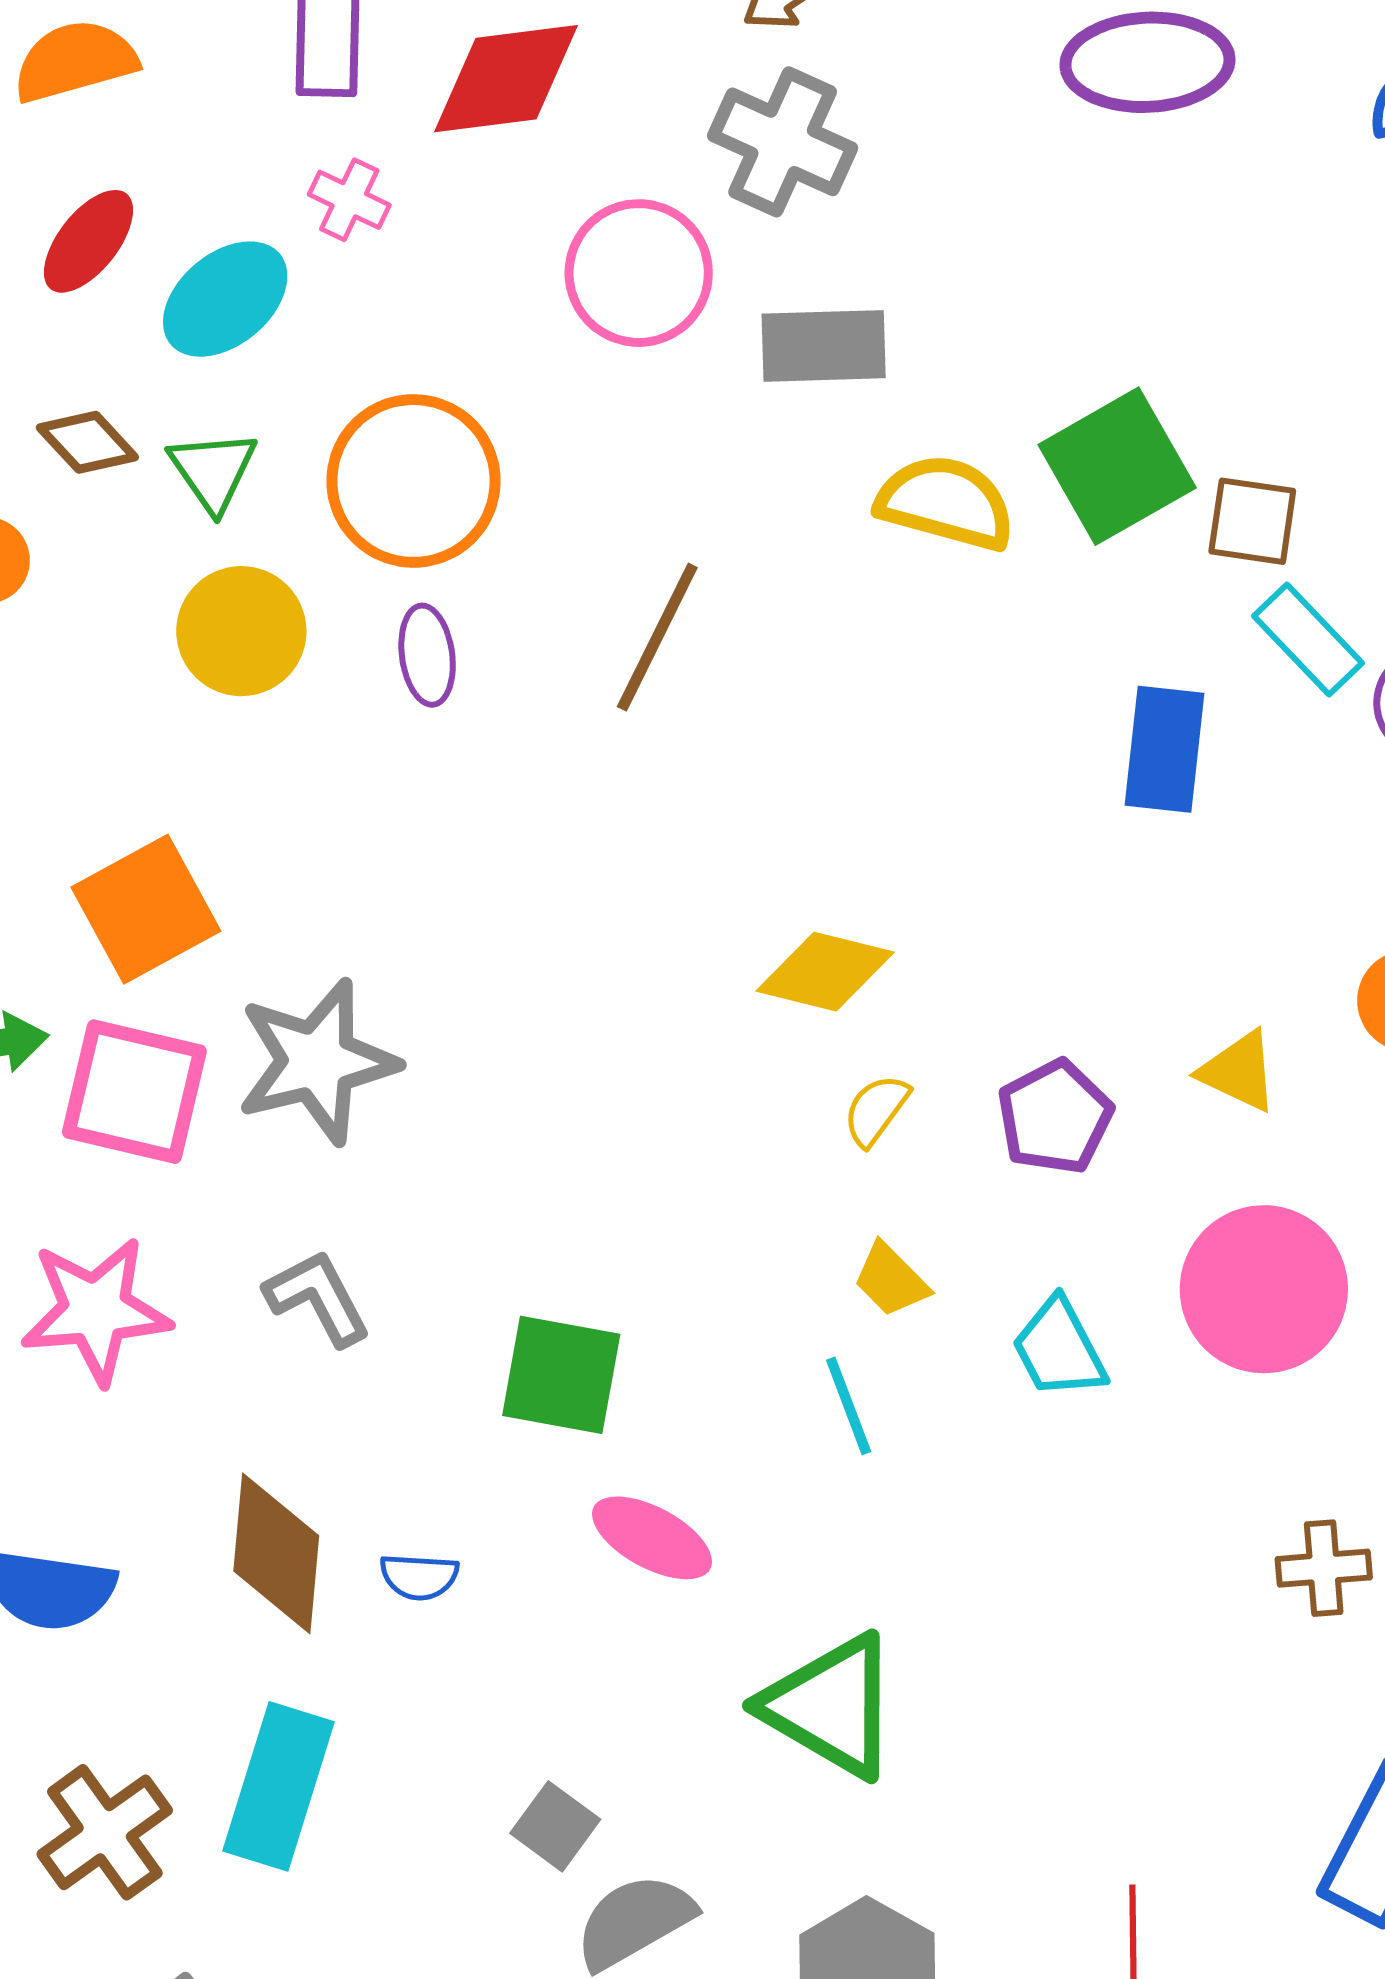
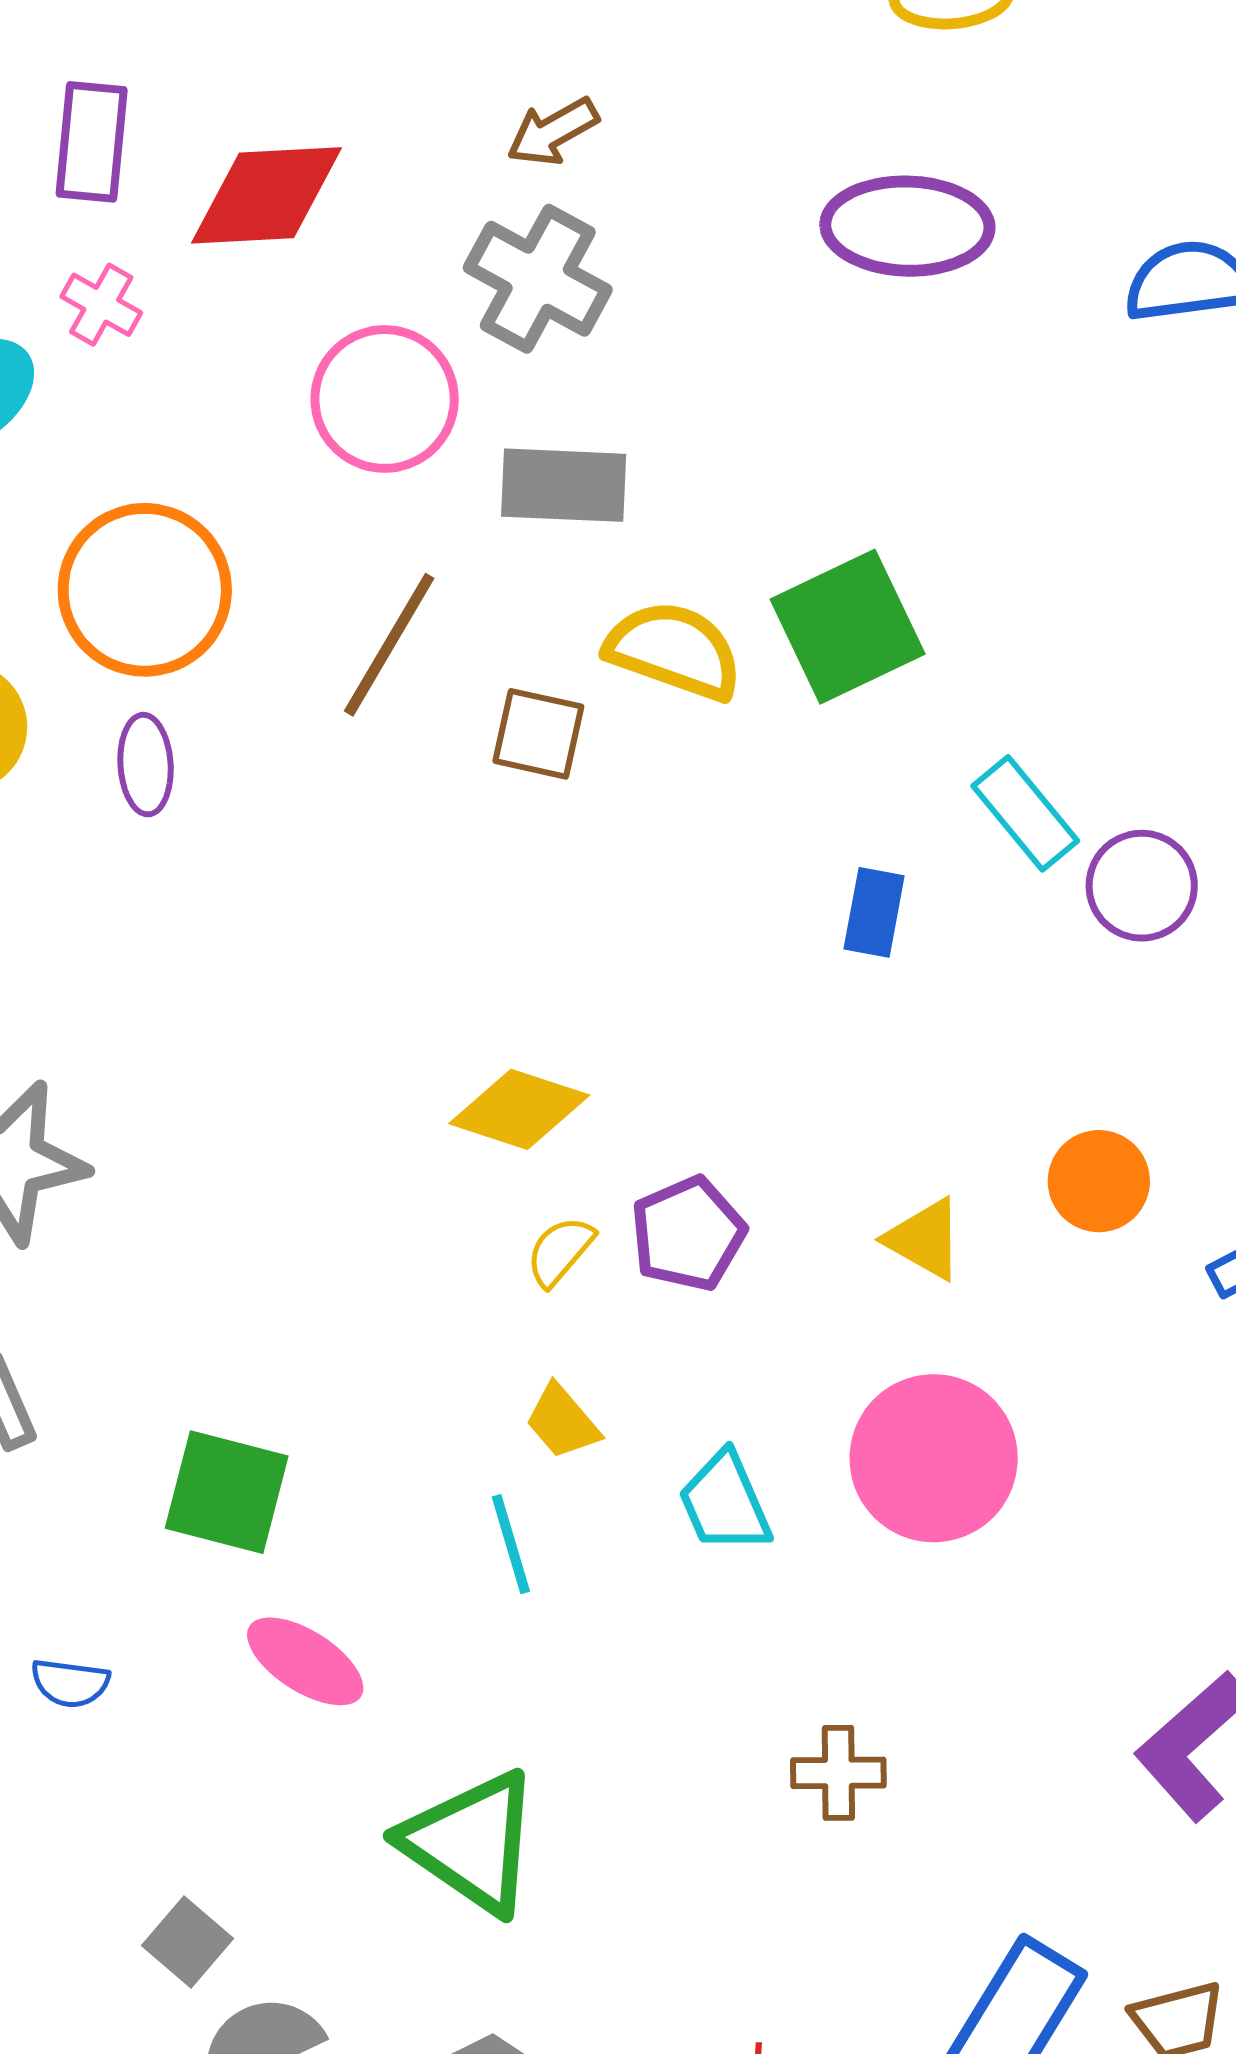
brown square: (1252, 521) -> (538, 734), moved
brown line: (657, 637) -> (389, 645), moved
blue rectangle: (1164, 749) -> (874, 912), size x0.7
purple pentagon: (1055, 1117) -> (688, 1234), moved
brown cross: (1324, 1568) -> (838, 1773), moved

